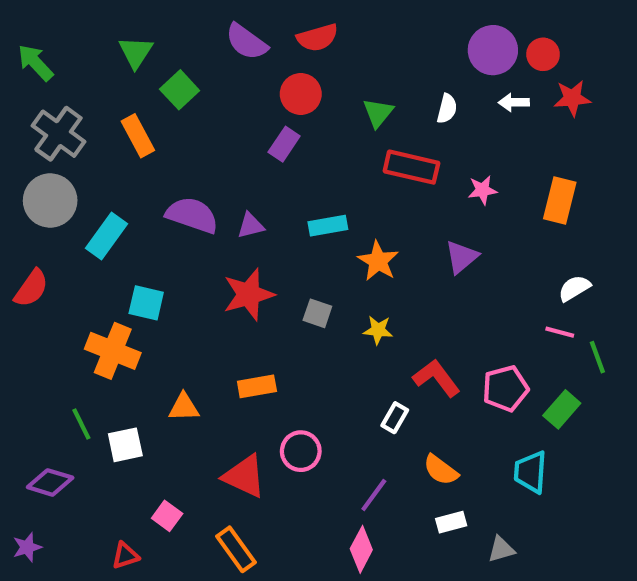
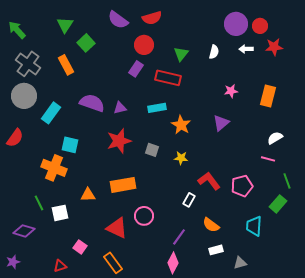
red rectangle: (411, 167) -> (168, 78), moved
green line: (597, 357) -> (287, 181), moved
orange rectangle: (257, 386) -> (123, 185), size x1.4
green rectangle: (562, 409) -> (278, 204), moved

